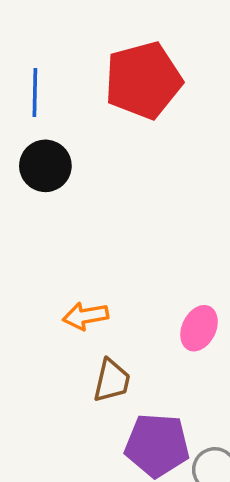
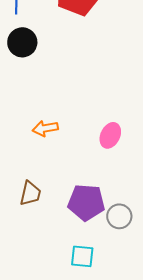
brown trapezoid: (112, 381) -> (30, 193), moved

